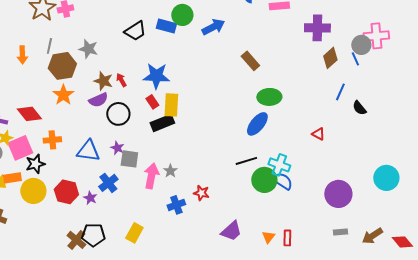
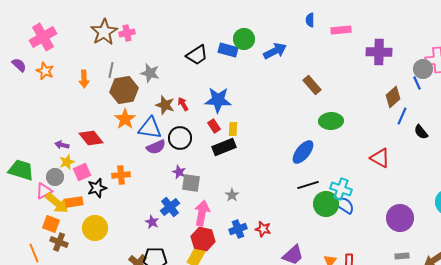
brown diamond: (330, 58) -> (393, 97), moved
purple semicircle: (98, 100) -> (156, 147), moved
yellow rectangle: (171, 105) -> (233, 129), size x0.6
blue ellipse: (257, 124) -> (303, 152), moved
red triangle: (318, 134) -> (380, 158), size x1.5
orange cross: (52, 140) -> (121, 175), moved
pink square: (20, 148) -> (82, 172), size x0.7
blue triangle: (88, 151) -> (150, 128), moved
pink arrow: (151, 176) -> (202, 213), moved
yellow circle: (33, 191) -> (95, 228), moved
red hexagon: (66, 192) -> (203, 239), moved
red star: (201, 193) -> (263, 229), moved

